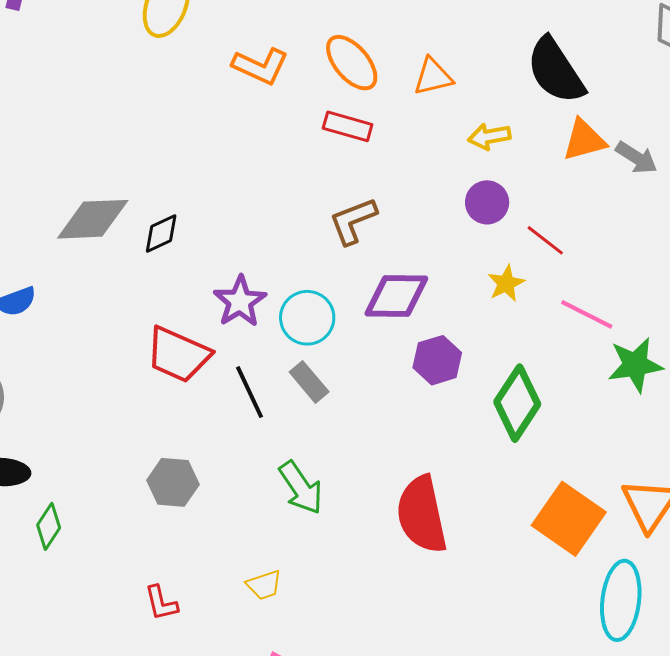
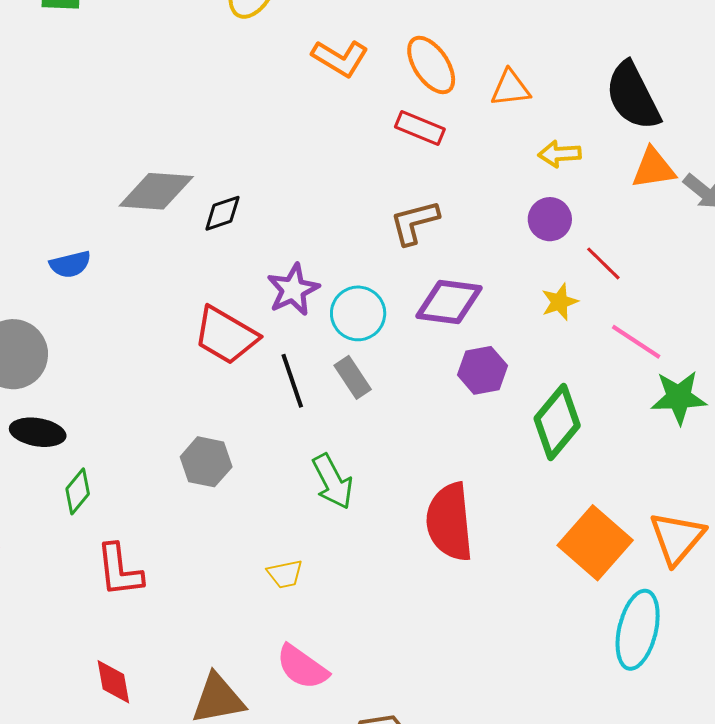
red L-shape: (161, 603) -> (119, 570), moved, size x1.5

